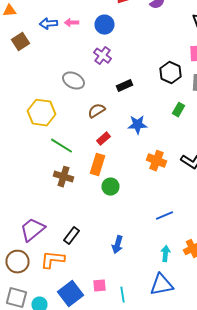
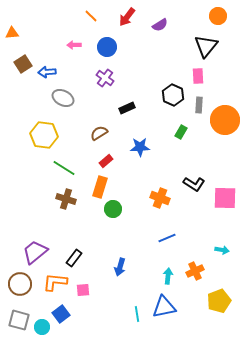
blue arrow: (48, 24) -> (47, 72), moved
gray ellipse: (74, 81) -> (63, 98), moved
orange cross: (156, 161) -> (160, 198), moved
pink square: (100, 286) -> (83, 290), moved
blue square: (70, 294) -> (61, 314), moved, size x0.7
cyan line: (122, 295) -> (137, 314), moved

